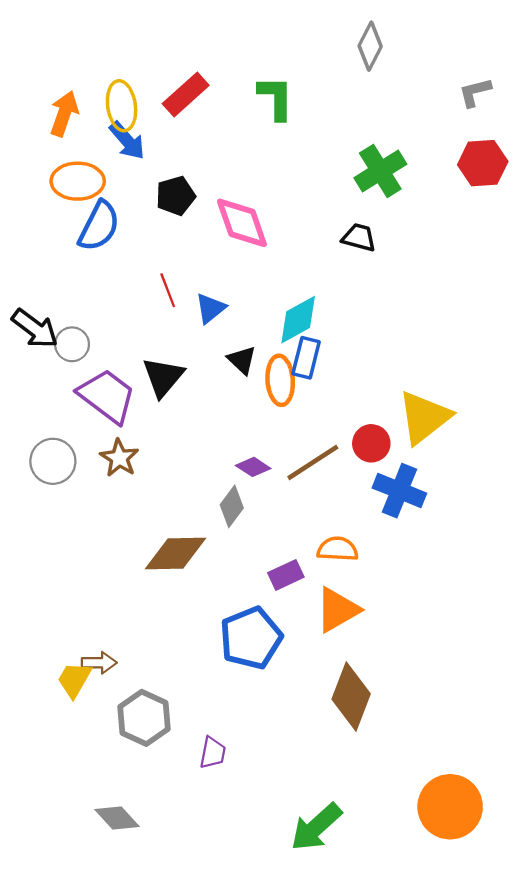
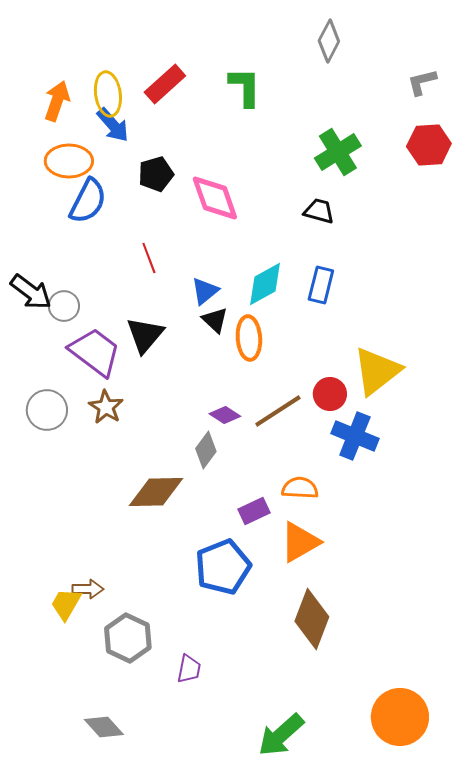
blue triangle: (210, 308) -> (205, 291), moved
blue rectangle: (306, 358) -> (321, 285), moved

